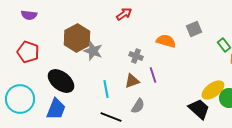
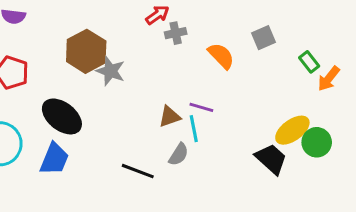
orange semicircle: (166, 41) -> (221, 56), turned 30
gray cross: (136, 56) -> (176, 33), moved, turned -32
purple line: (153, 75) -> (201, 107), turned -56
cyan line: (106, 89) -> (194, 129), moved

